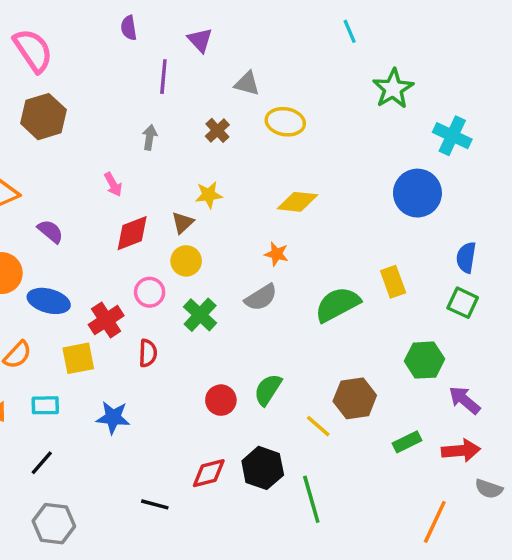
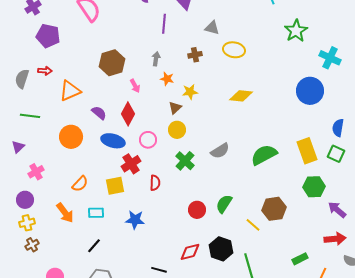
brown hexagon: (43, 117) -> (112, 63), moved
brown cross: (217, 130) -> (195, 55), turned 32
red diamond: (132, 233) -> (128, 114), moved, turned -40
orange star: (277, 254) -> (167, 79), moved
yellow rectangle: (393, 282) -> (307, 151), moved, size x1.4
pink circle: (150, 292) -> (148, 140), moved
blue ellipse: (49, 301) -> (113, 141), moved
green rectangle: (407, 442) -> (300, 259), moved

